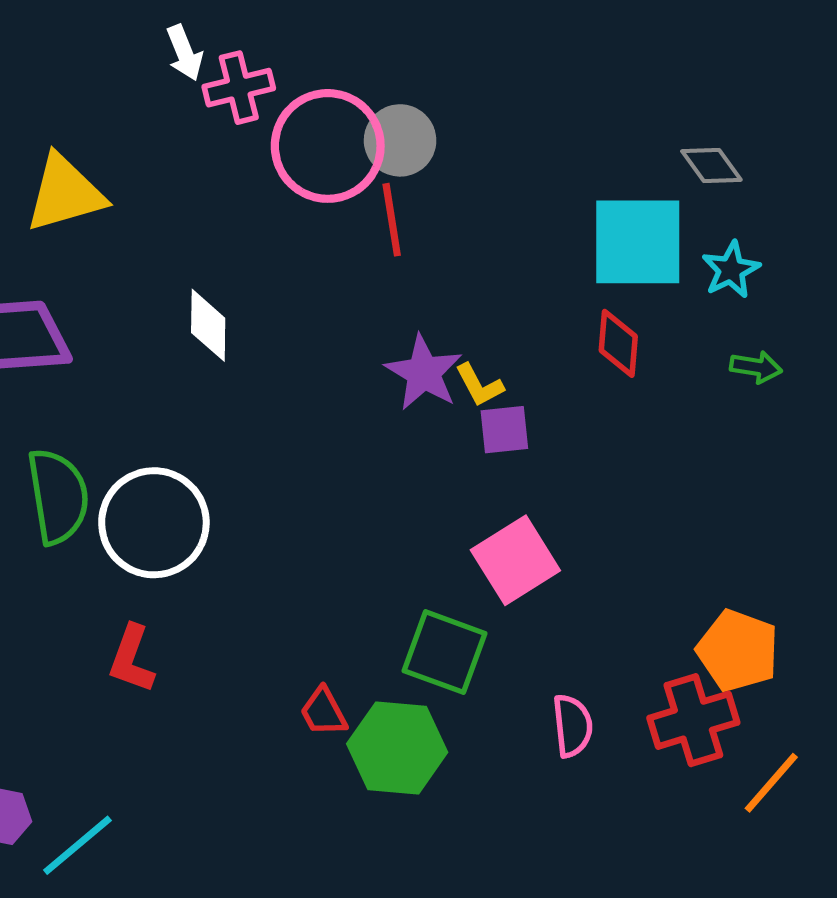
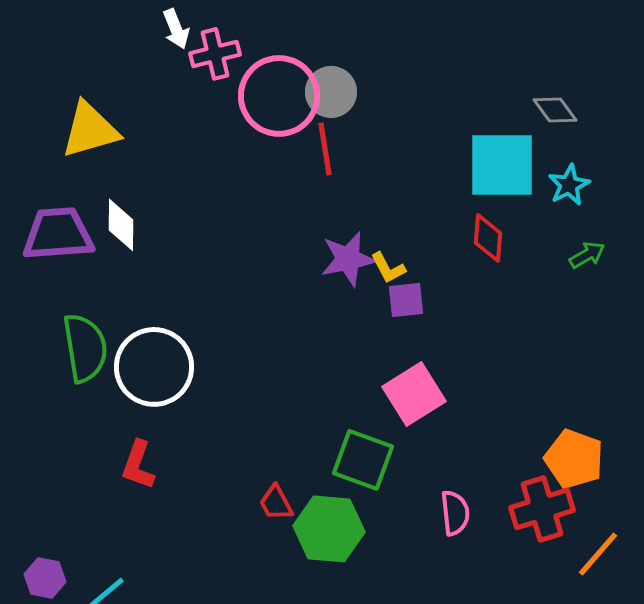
white diamond: (208, 325) -> (121, 225), moved
green arrow: (756, 367) -> (587, 255), turned -39
purple star: (424, 373) -> (348, 259), turned 30

